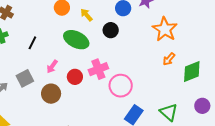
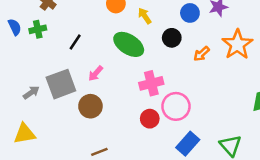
orange arrow: (169, 59) -> (202, 54), moved
red circle: (75, 77) -> (150, 119), moved
gray square: (25, 78) -> (61, 84), size x1.4

